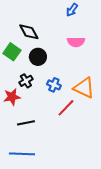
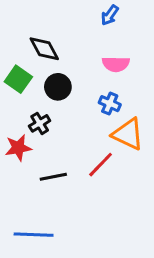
blue cross: (54, 85) -> (110, 104), moved
black line: (26, 123) -> (53, 177), moved

